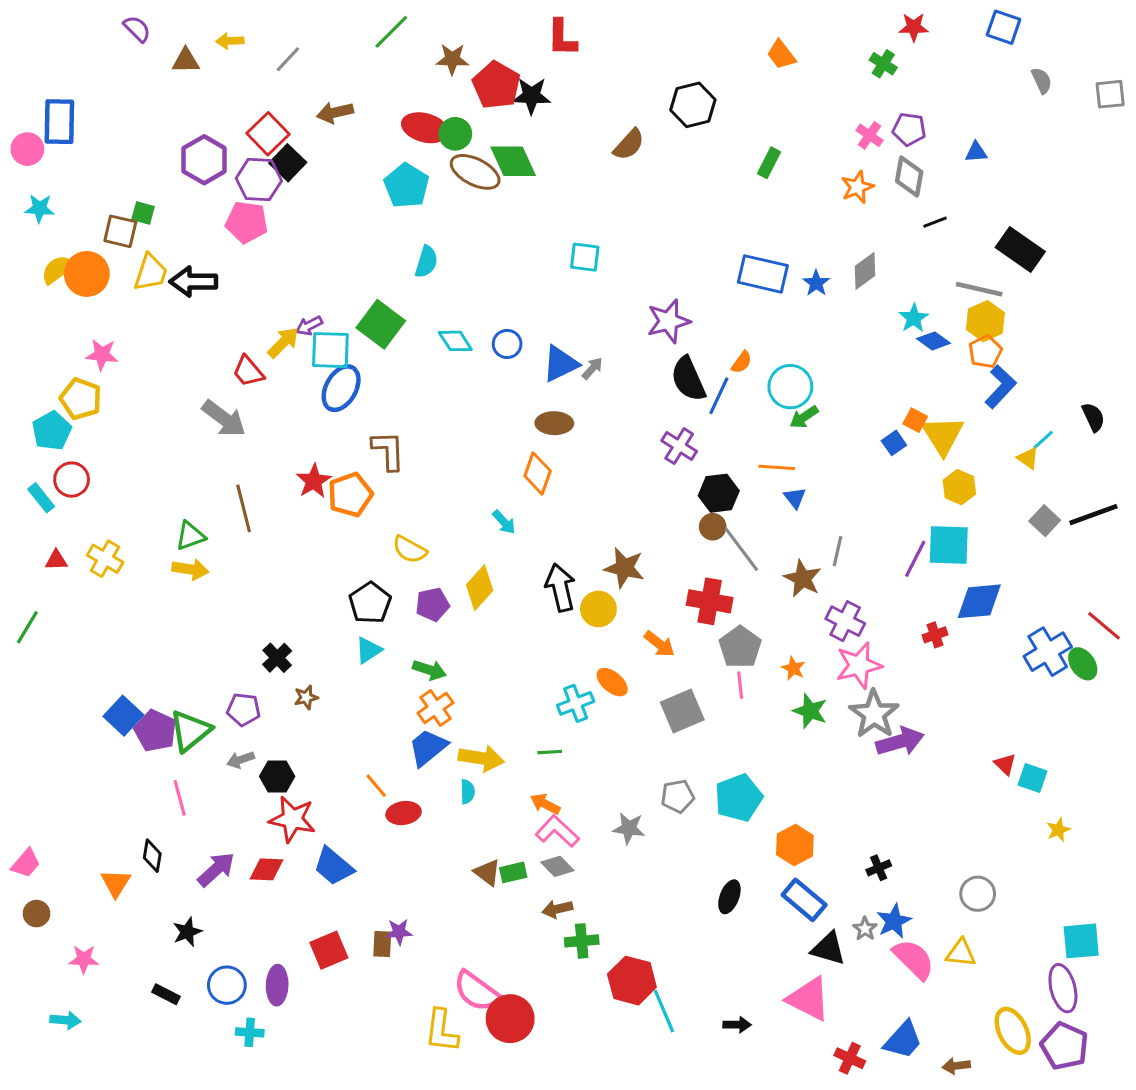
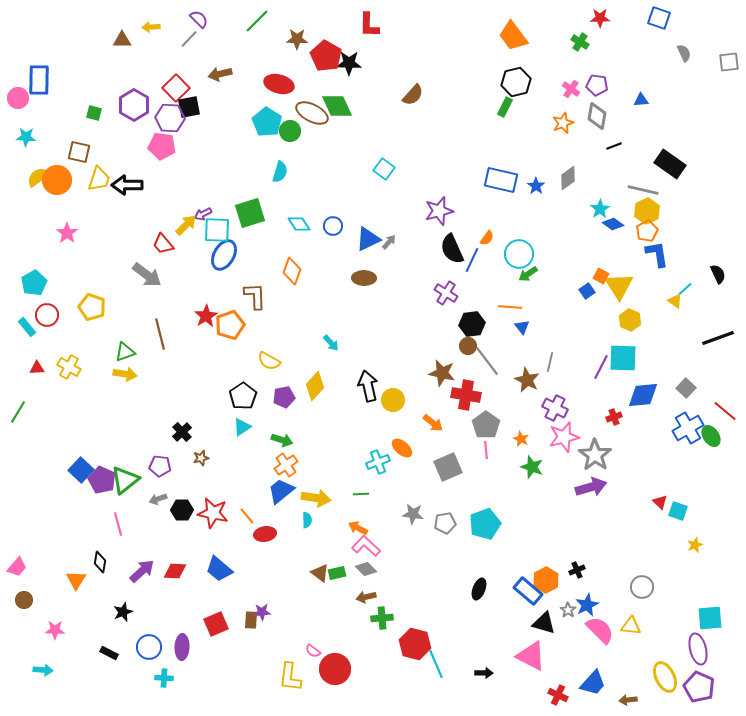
purple semicircle: (137, 29) -> (199, 19), moved
orange trapezoid: (781, 55) -> (513, 36), size x1.5
black hexagon: (693, 105) -> (516, 82), moved
green circle: (455, 134) -> (290, 131), moved
black square: (288, 163) -> (189, 107), turned 35
green square: (143, 213) -> (94, 113), moved
cyan square: (585, 257) -> (384, 169), turned 30
green square: (381, 324) -> (250, 213), turned 36
pink star: (102, 355) -> (67, 233), turned 30
blue L-shape: (1001, 387) -> (657, 254), turned -52
yellow pentagon: (81, 399) -> (92, 307), moved
orange diamond: (538, 473) -> (292, 271), moved
gray square: (1045, 521) -> (686, 388), moved
brown star: (624, 568) -> (442, 373), moved
gray star: (874, 714) -> (595, 455), moved
red star: (292, 819) -> (213, 513), moved
gray star: (629, 828) -> (413, 514), moved
orange hexagon: (795, 845) -> (546, 580), moved
pink semicircle: (477, 991) -> (313, 651), size x0.5

